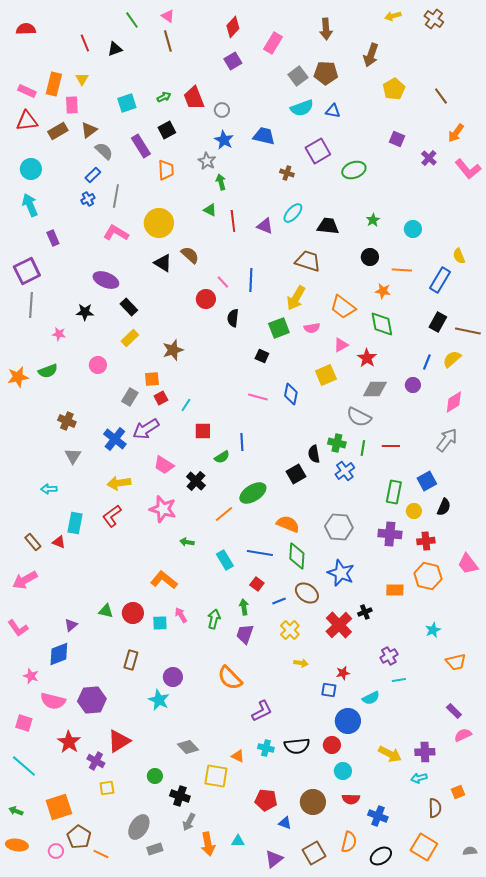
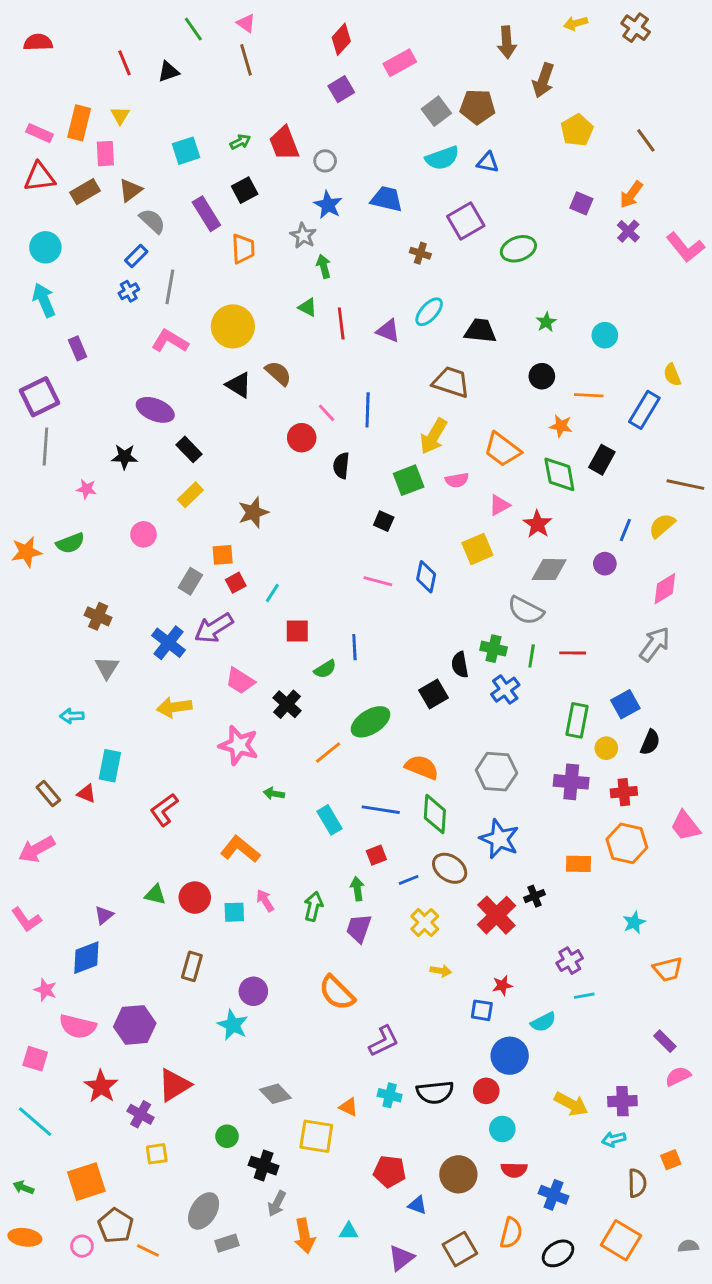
brown arrow: (326, 29) -> (507, 42), moved
pink rectangle: (273, 43) -> (400, 63), turned 30
orange arrow: (456, 133) -> (631, 195), moved
black rectangle: (438, 322) -> (602, 460), moved
red L-shape: (112, 516) -> (164, 810), moved
red square: (257, 584) -> (376, 855), turned 32

